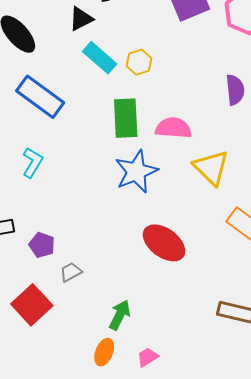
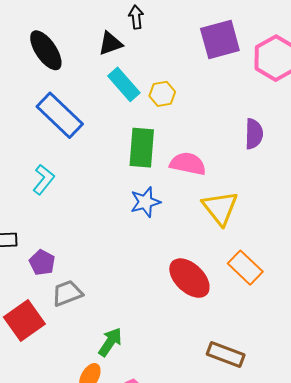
blue star: (136, 172) -> (145, 202), size x0.7
red ellipse: (164, 243) -> (189, 278), moved
gray trapezoid: (71, 272) -> (67, 293), size x1.4

